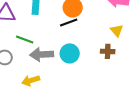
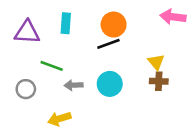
yellow triangle: (117, 30) -> (156, 62), moved
gray arrow: (42, 54) -> (74, 85), size x0.6

